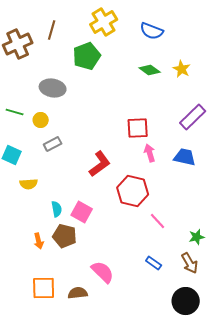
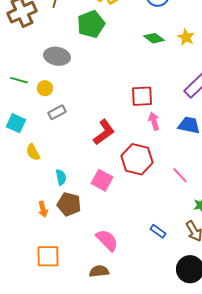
yellow semicircle: (29, 184) -> (33, 152), turned 66
pink square: (82, 212) -> (102, 180), moved
pink line: (158, 221) -> (180, 175), moved
brown semicircle: (78, 293) -> (99, 271), moved

